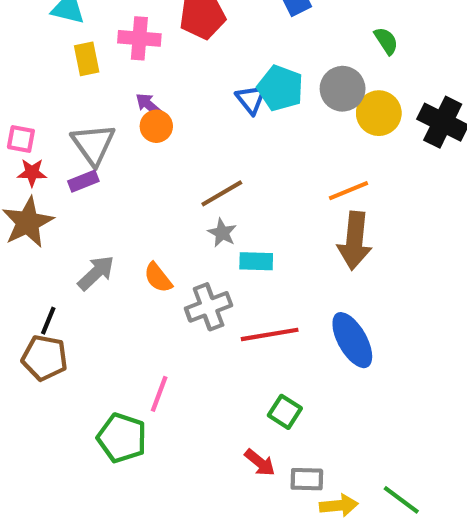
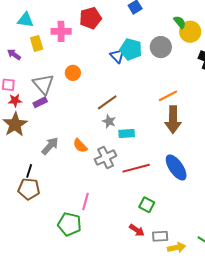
purple arrow: (149, 105) -> (14, 54), moved
yellow circle: (379, 113) -> (190, 32), moved

